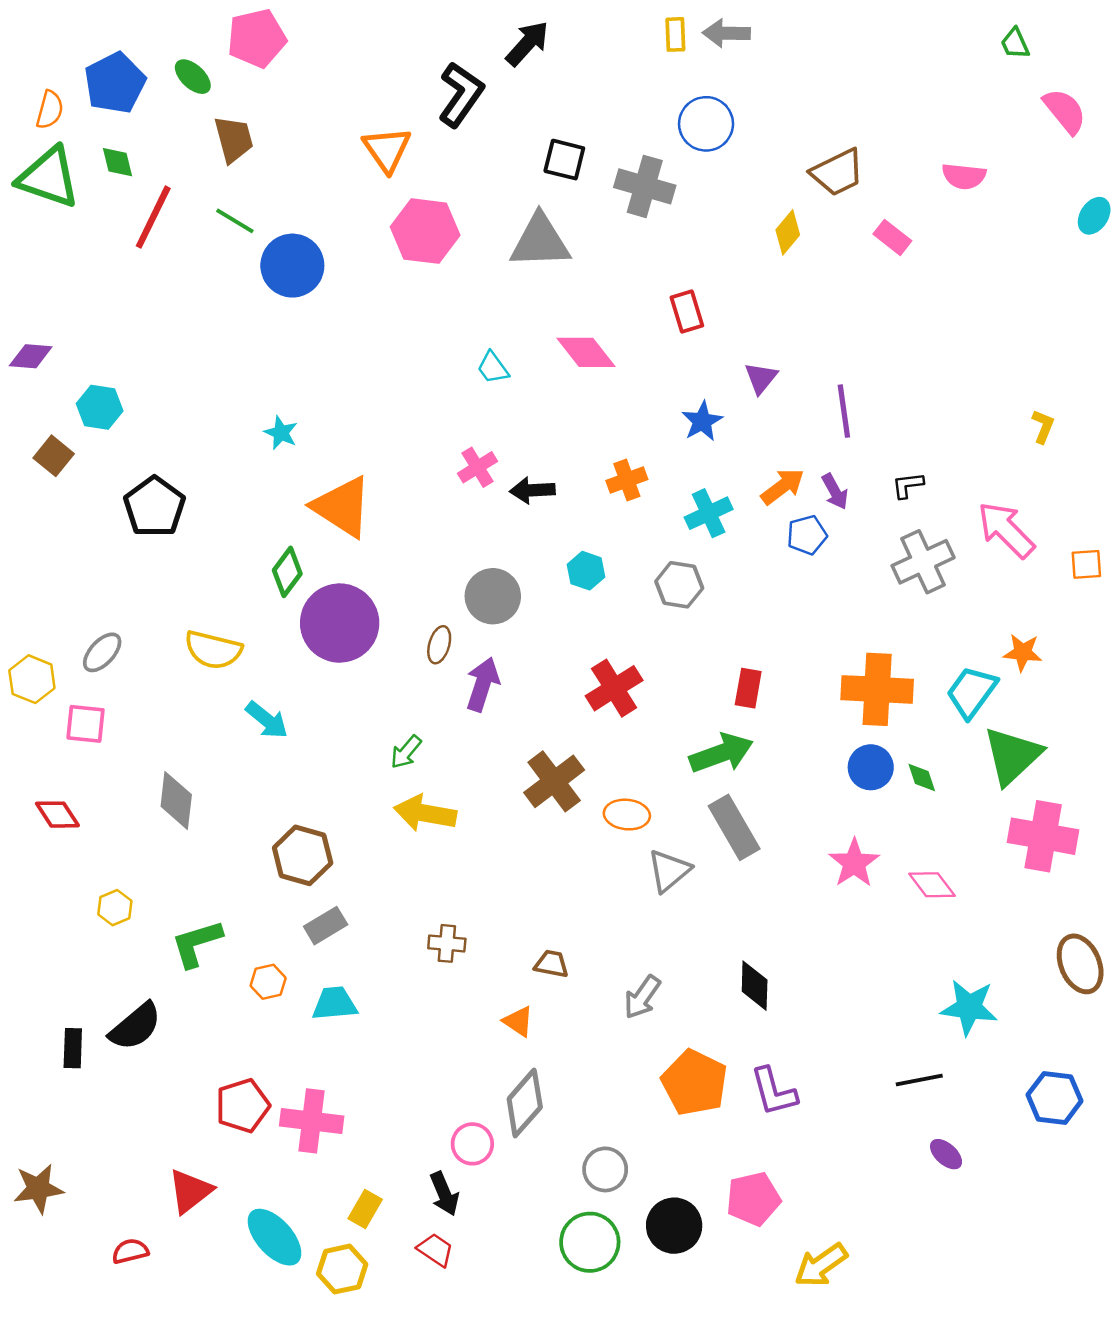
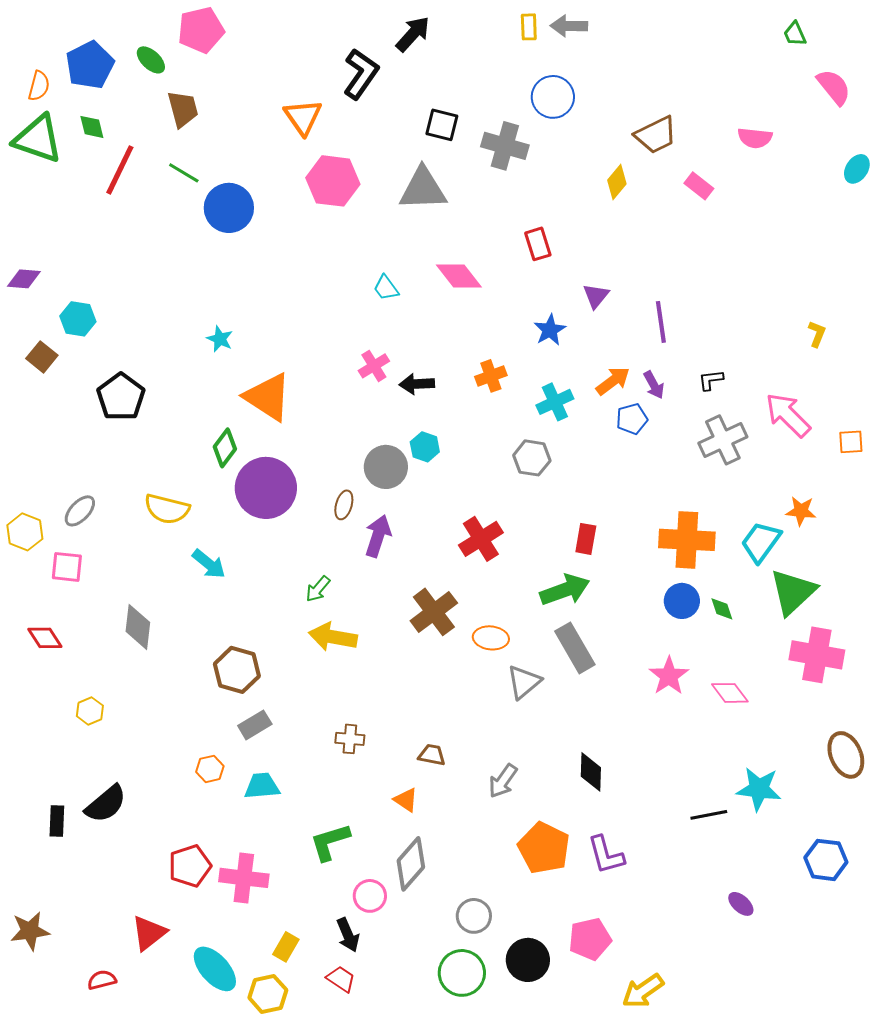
cyan hexagon: (586, 571) -> (425, 447), moved
green L-shape: (197, 943) -> (330, 842), moved
black line: (919, 1080) -> (709, 815), moved

